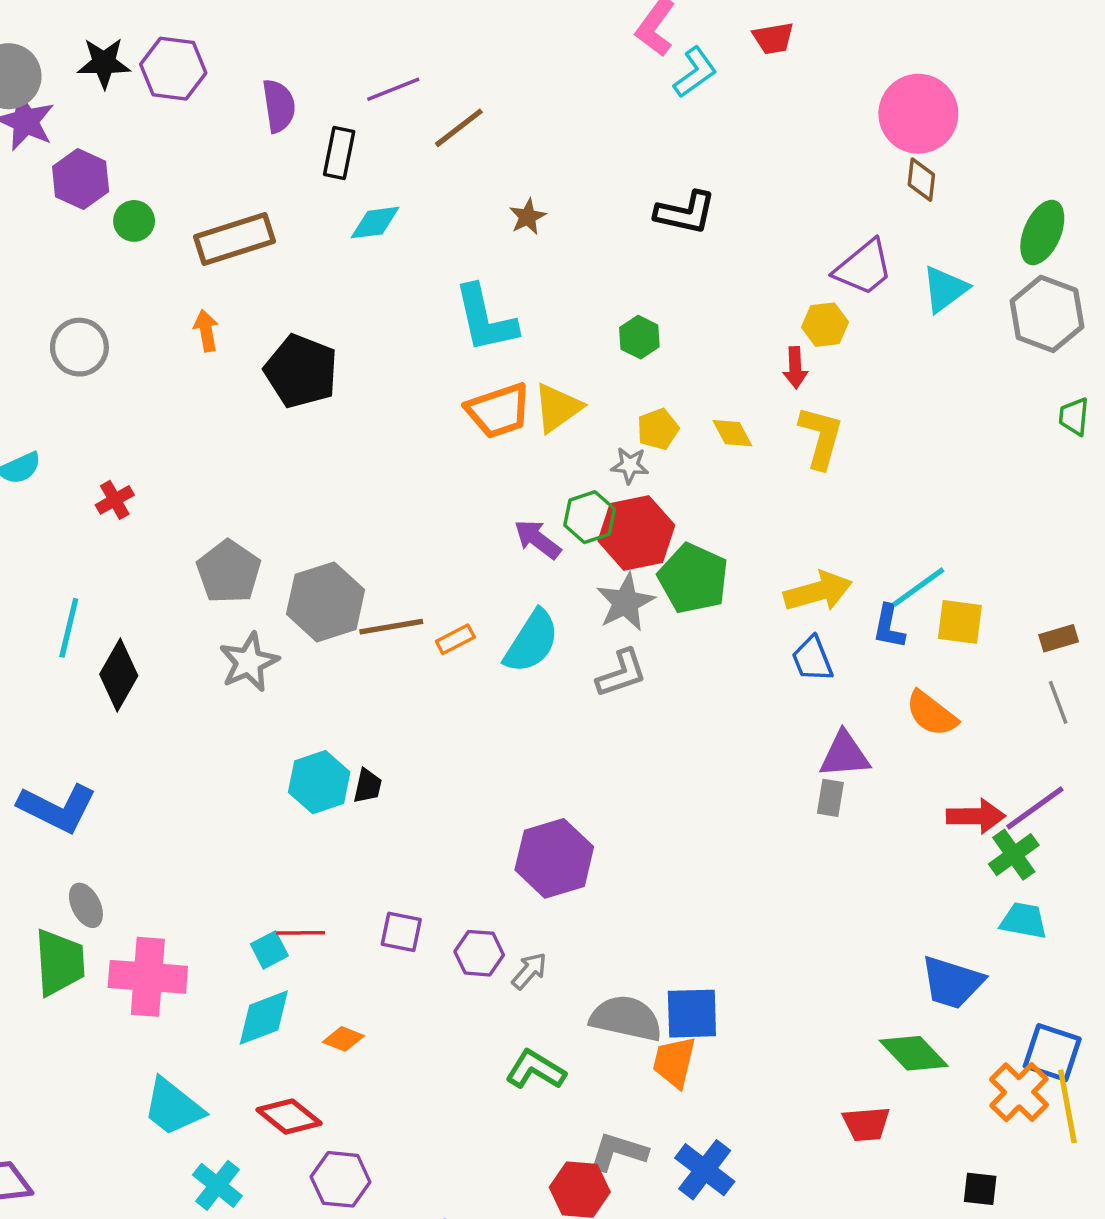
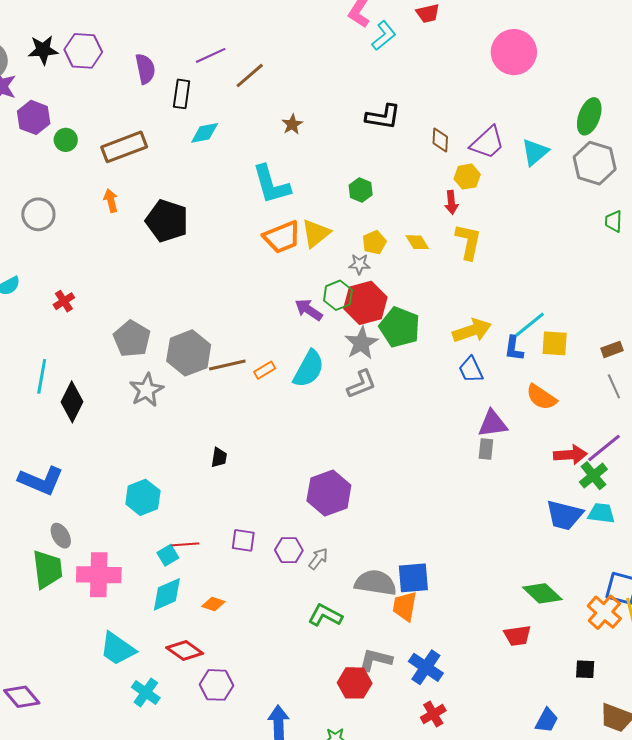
brown diamond: (921, 180) -> (440, 140), moved
cyan hexagon: (319, 782) -> (143, 497), moved
blue trapezoid: (952, 982) -> (564, 515), moved

